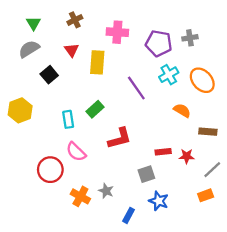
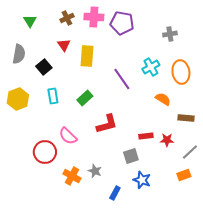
pink cross: (117, 32) -> (94, 17), moved
purple pentagon: (159, 43) -> (122, 23), moved
gray semicircle: (29, 49) -> (19, 54), moved, turned 132
orange ellipse: (202, 80) -> (181, 72), turned 35
cyan rectangle: (68, 119) -> (53, 96), moved

